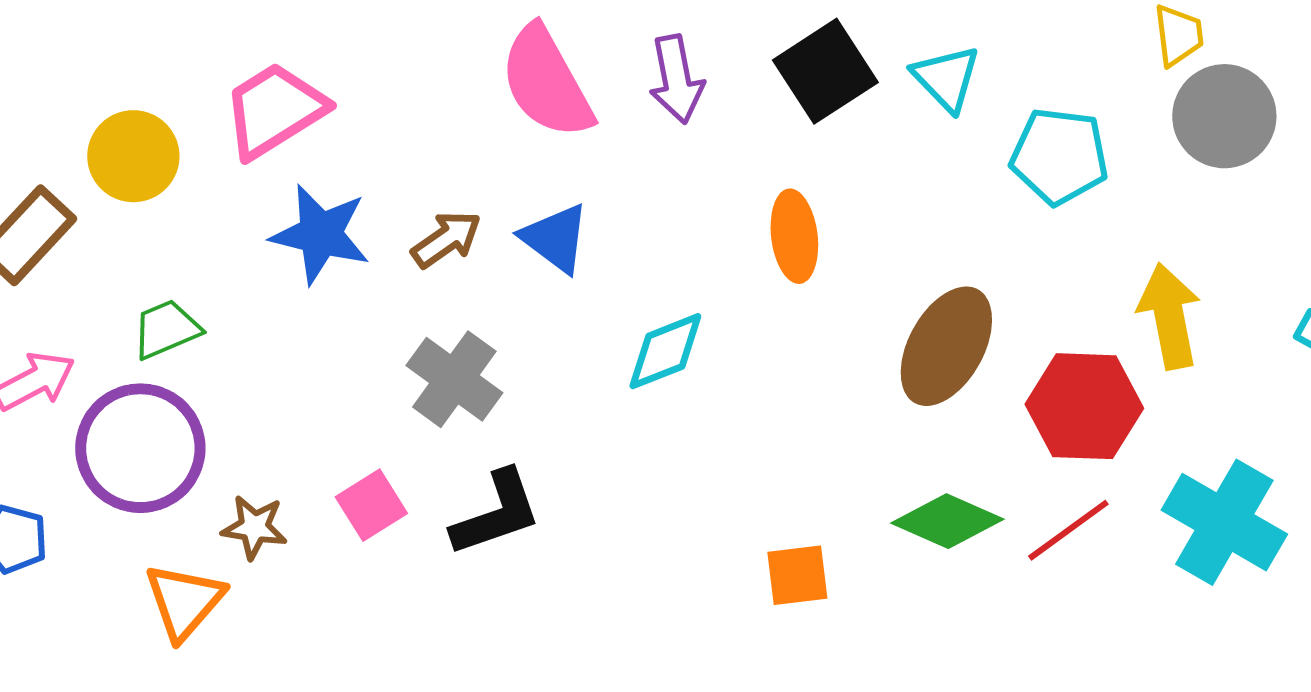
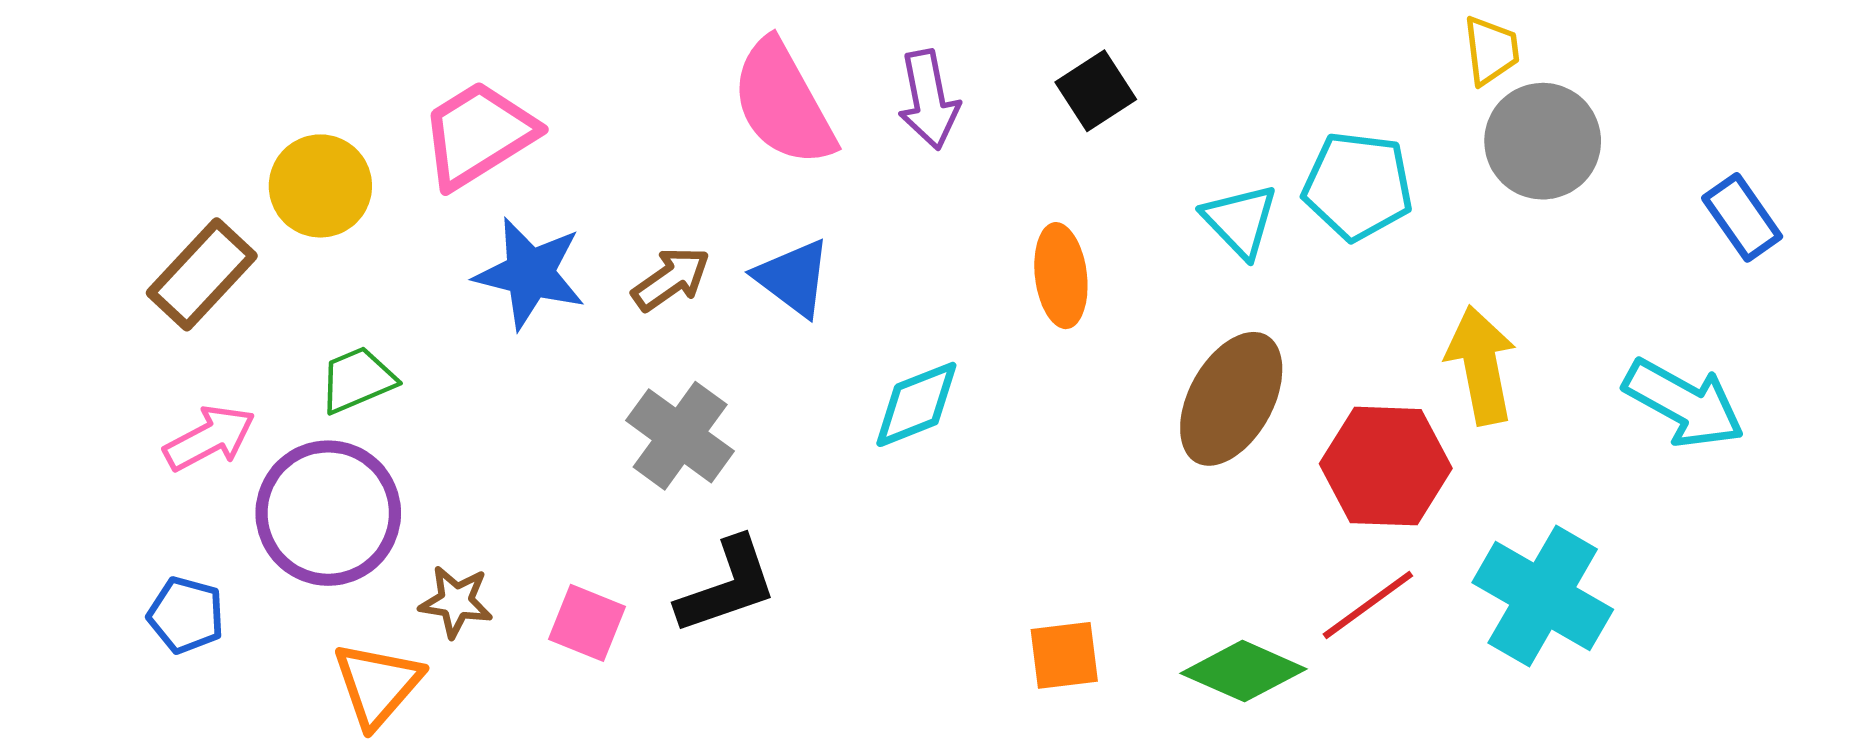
black square: (825, 71) -> (1096, 91), size x0.7
cyan triangle: (946, 78) -> (1240, 221), moved
pink square: (371, 505) -> (587, 623), moved, turned -36
green diamond: (947, 521) -> (1244, 671), moved

